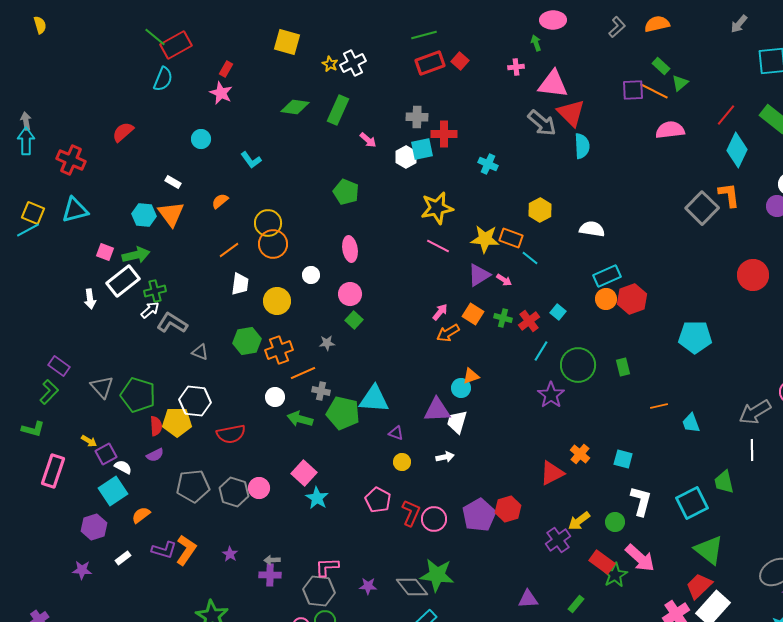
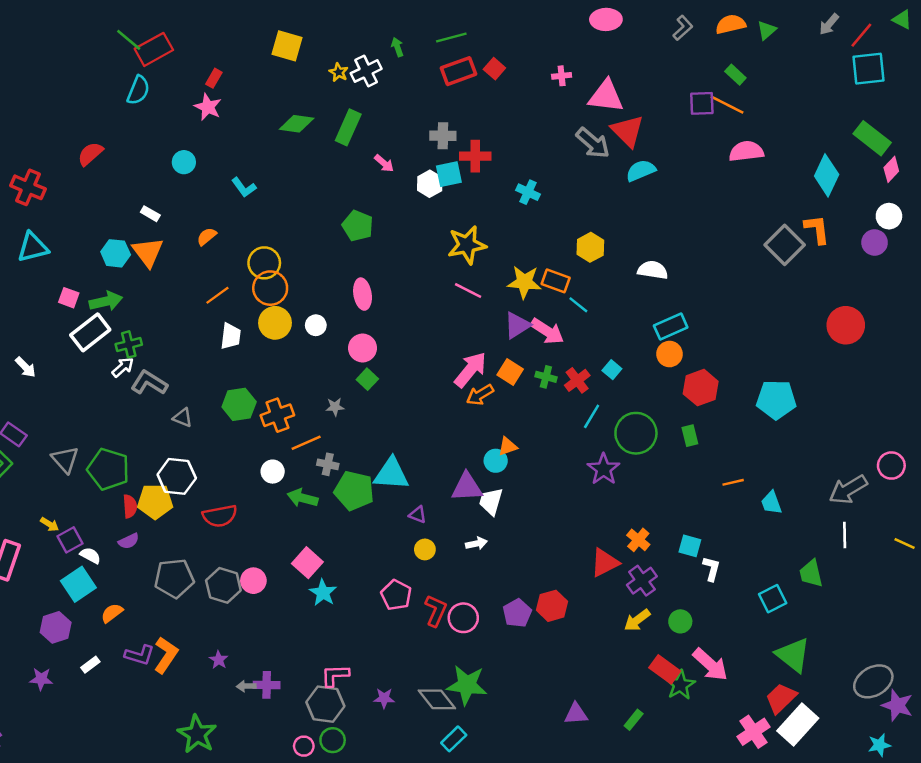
green arrow: (536, 43) -> (397, 47), moved
green triangle: (680, 83) -> (767, 30), moved
red line: (726, 115) -> (861, 35), moved
cyan semicircle: (582, 146) -> (641, 171), turned -110
pink arrow: (504, 280) -> (547, 331), size x1.8
white arrow: (90, 299) -> (26, 367), moved, turned -36
red hexagon: (632, 299) -> (701, 388), moved
yellow circle: (277, 301) -> (275, 323), moved
pink arrow: (440, 312) -> (470, 370), size x1.8
white L-shape: (641, 501) -> (711, 569), moved, size x0.7
cyan square: (692, 503) -> (773, 599), size x0.7
purple pentagon: (479, 515) -> (517, 613), size x0.7
purple cross: (558, 540) -> (642, 581), moved
gray arrow: (272, 560) -> (246, 686), moved

